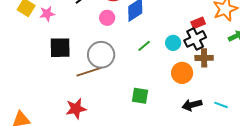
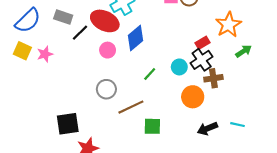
black square: (60, 48) -> (68, 124), moved
gray circle: (101, 55) -> (106, 89), size x0.7
brown line: (89, 72) -> (131, 107), moved

